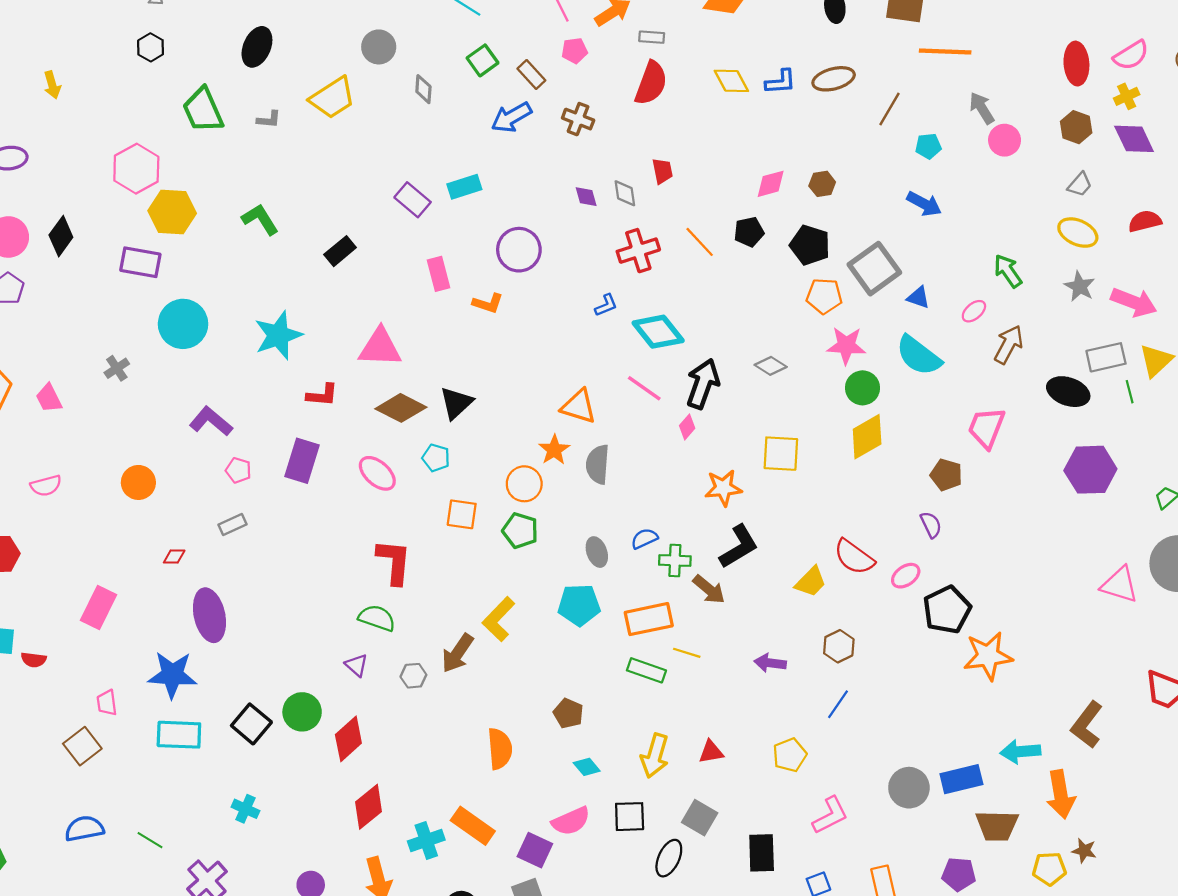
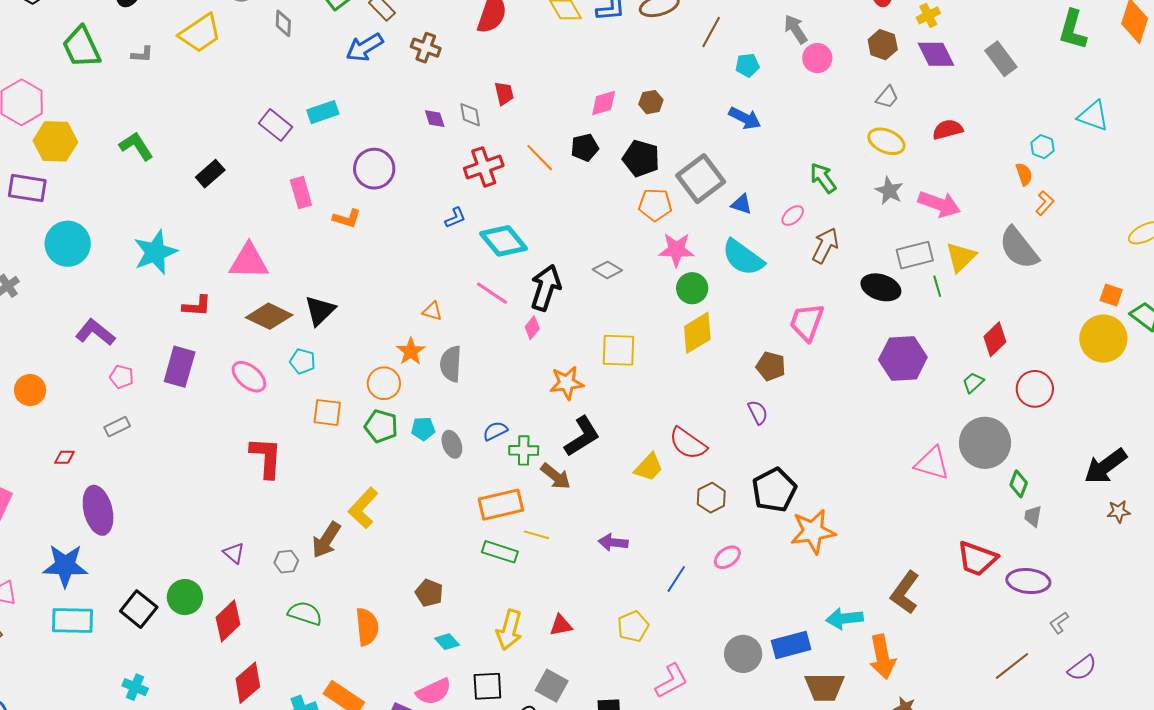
orange triangle: (579, 406) -> (432, 311), size x0.6
pink ellipse: (906, 576) -> (727, 557), moved
cyan pentagon: (579, 605) -> (423, 429), moved, size x0.6
green semicircle: (377, 618) -> (305, 613), moved
brown hexagon: (839, 646) -> (711, 498), moved

